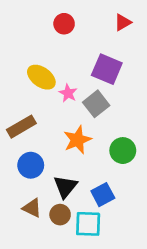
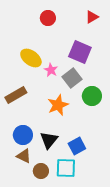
green circle: (123, 151) -> (92, 96), moved
blue circle: (31, 165) -> (23, 135), moved
brown circle: (60, 215) -> (41, 171), moved

